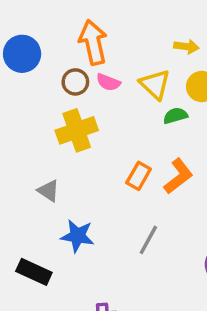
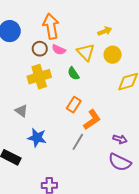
yellow arrow: (186, 47) -> (105, 31), turned -32
green semicircle: (175, 116) -> (73, 74), moved, turned -112
orange L-shape: (178, 176) -> (92, 120), moved

